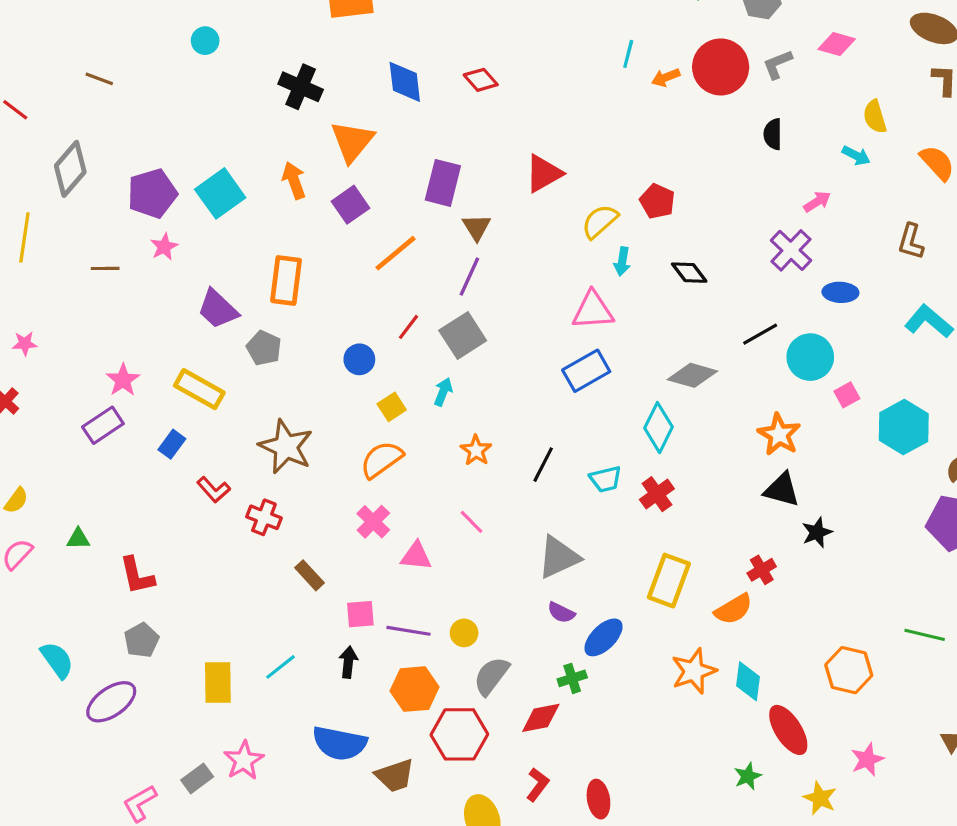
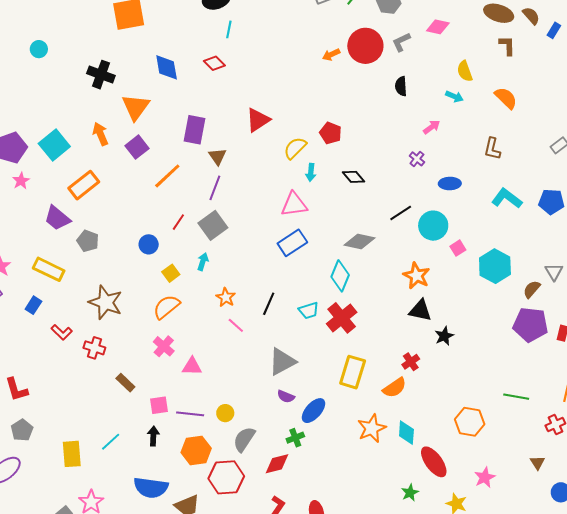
cyan line: (628, 54) -> (229, 29), moved
purple cross: (791, 250) -> (417, 159), size x0.6
orange rectangle: (286, 281) -> (84, 185), moved, turned 48
red cross: (657, 494) -> (342, 318), size x1.4
pink line: (471, 522) -> (236, 325), moved

